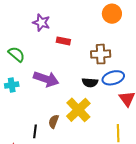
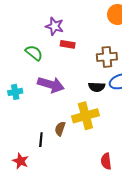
purple star: (41, 23) -> (55, 26), moved
green semicircle: (16, 54) -> (34, 53), moved
yellow cross: (78, 110) -> (85, 116), turned 30

